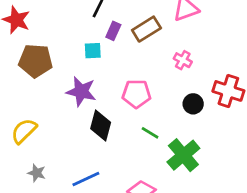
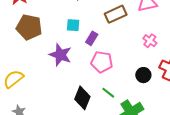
purple rectangle: (113, 31) -> (92, 38), moved
pink cross: (183, 60) -> (150, 41), moved
black diamond: (101, 126) -> (82, 98), moved

